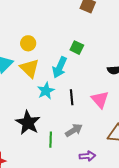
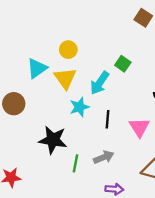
black star: (28, 123) -> (53, 140), turned -30

